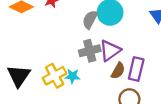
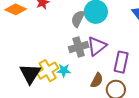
brown semicircle: (118, 71) -> (97, 80), moved
black triangle: (19, 76) -> (30, 74), moved

